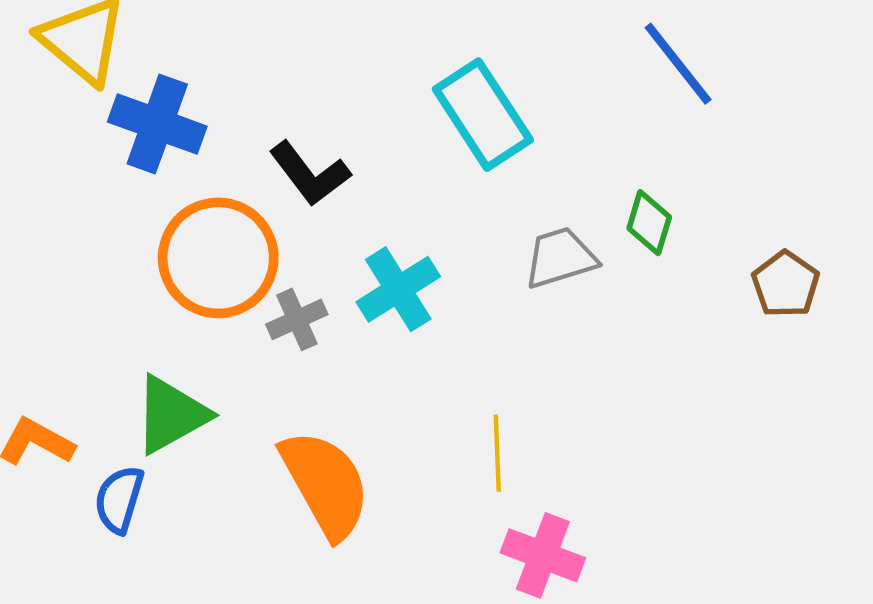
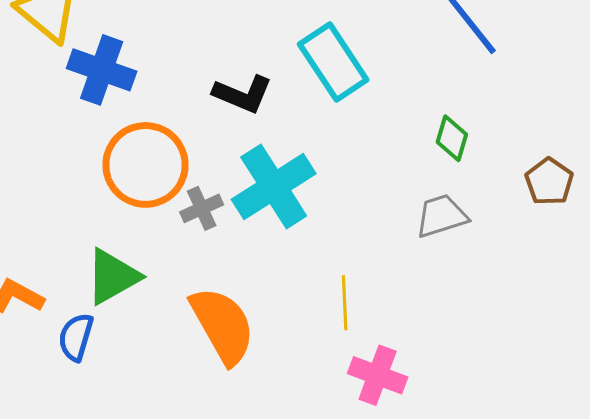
black L-shape: (310, 174) -> (243, 94), moved, turned -30
gray trapezoid: (560, 258) -> (442, 216), moved
cyan cross: (398, 289) -> (274, 187), size x1.4

